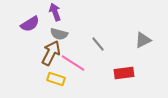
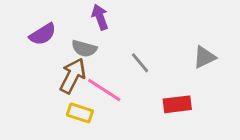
purple arrow: (55, 12) -> (100, 17), moved

